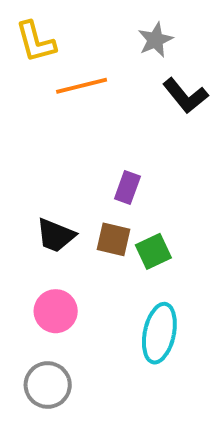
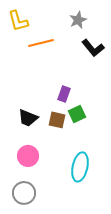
green square: (153, 251) -> (77, 114), moved

